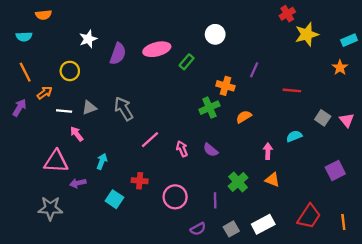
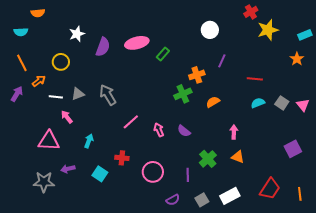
white circle: (215, 34) -> (210, 30), moved
orange cross: (225, 86) -> (197, 75), turned -35
cyan semicircle: (294, 136) -> (258, 103), moved
purple arrow: (78, 183) -> (68, 169), moved

